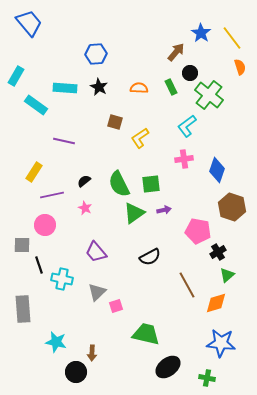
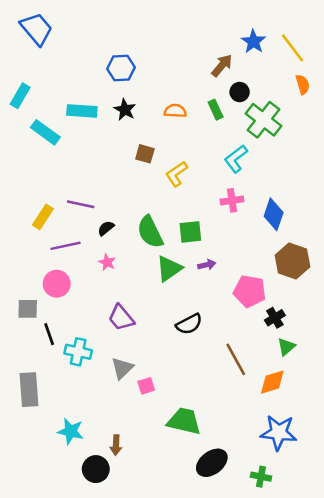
purple line: (64, 141) -> (81, 204), moved

